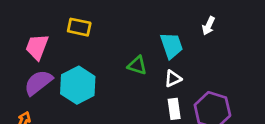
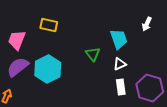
green triangle: (137, 65) -> (93, 54), turned 35

